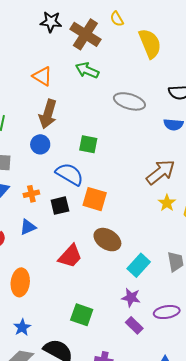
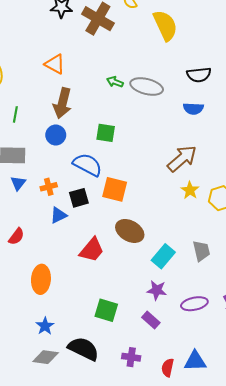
green arrow: (87, 70) -> (115, 82), moved, size x0.7
blue triangle: (28, 227) -> (58, 215), moved
purple rectangle: (134, 325) -> (151, 320), moved

